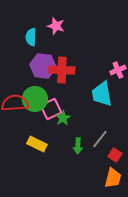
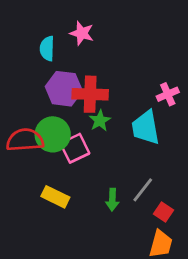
green star: (63, 118) -> (100, 121), moved

